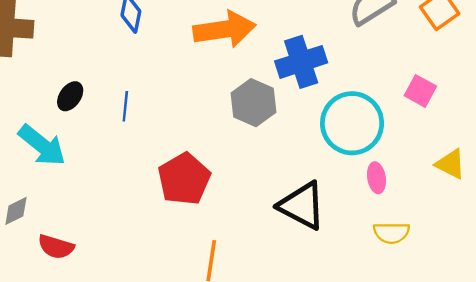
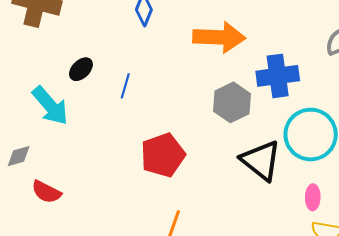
pink ellipse: (376, 178) -> (313, 197), moved
black triangle: (302, 206) -> (261, 160), moved

